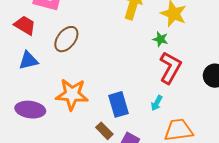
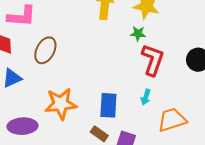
blue rectangle: (119, 104) -> (108, 105), turned 30

